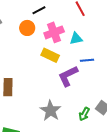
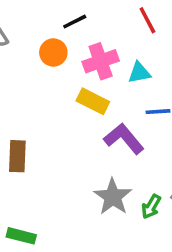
purple L-shape: (68, 76) -> (124, 139), turned 75
gray star: (50, 111) -> (113, 197), moved

